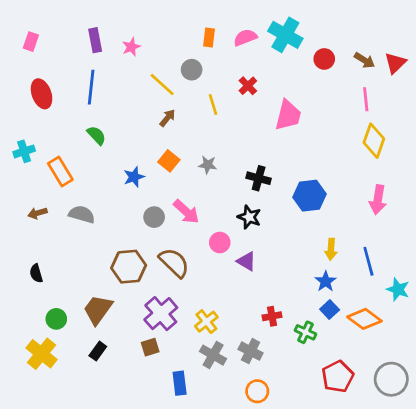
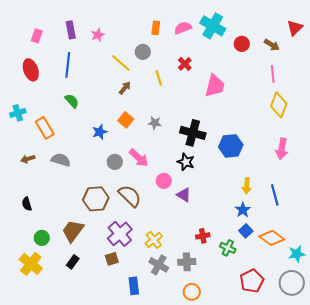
pink rectangle: (31, 42) -> (37, 36), moved
red triangle: (395, 63) -> (295, 28), moved
black cross: (259, 178) -> (193, 133), size x1.4
cyan star: (398, 289) -> (297, 254), moved, turned -30
gray cross: (251, 351) -> (187, 262), turned -30

